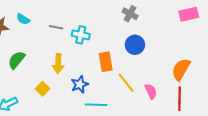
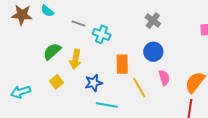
green semicircle: (16, 60) -> (52, 51), moved
pink semicircle: (151, 91) -> (164, 78), moved

